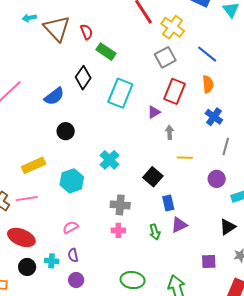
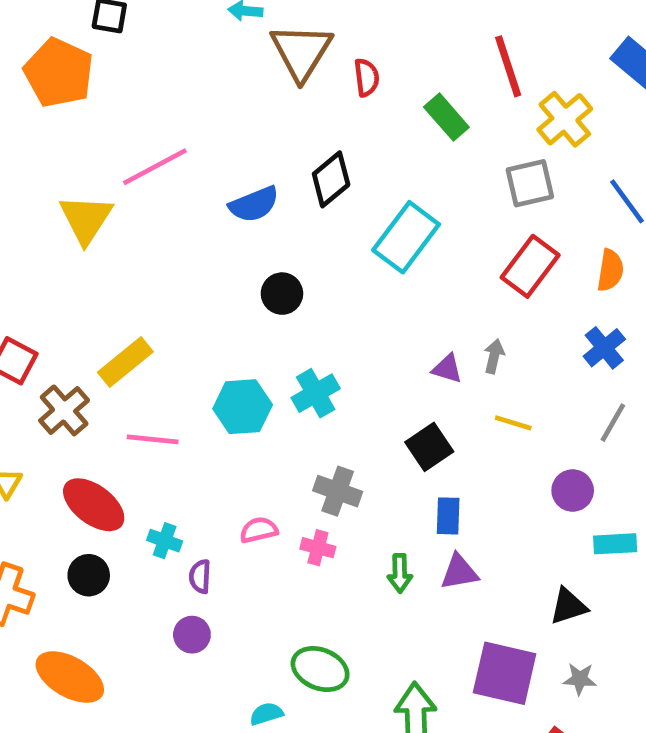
green rectangle: (106, 52) -> (446, 117), moved
purple triangle: (154, 112) -> (447, 369), moved, turned 32
black circle: (66, 131) -> (282, 294), moved
cyan cross: (109, 160) -> (316, 393), moved
yellow rectangle: (34, 165) -> (125, 362), moved, turned -30
pink line: (27, 199) -> (153, 439), moved
pink semicircle: (71, 227) -> (259, 530), moved
cyan cross: (52, 261) -> (165, 541), moved
purple square: (209, 261) -> (505, 673), size x1.8

